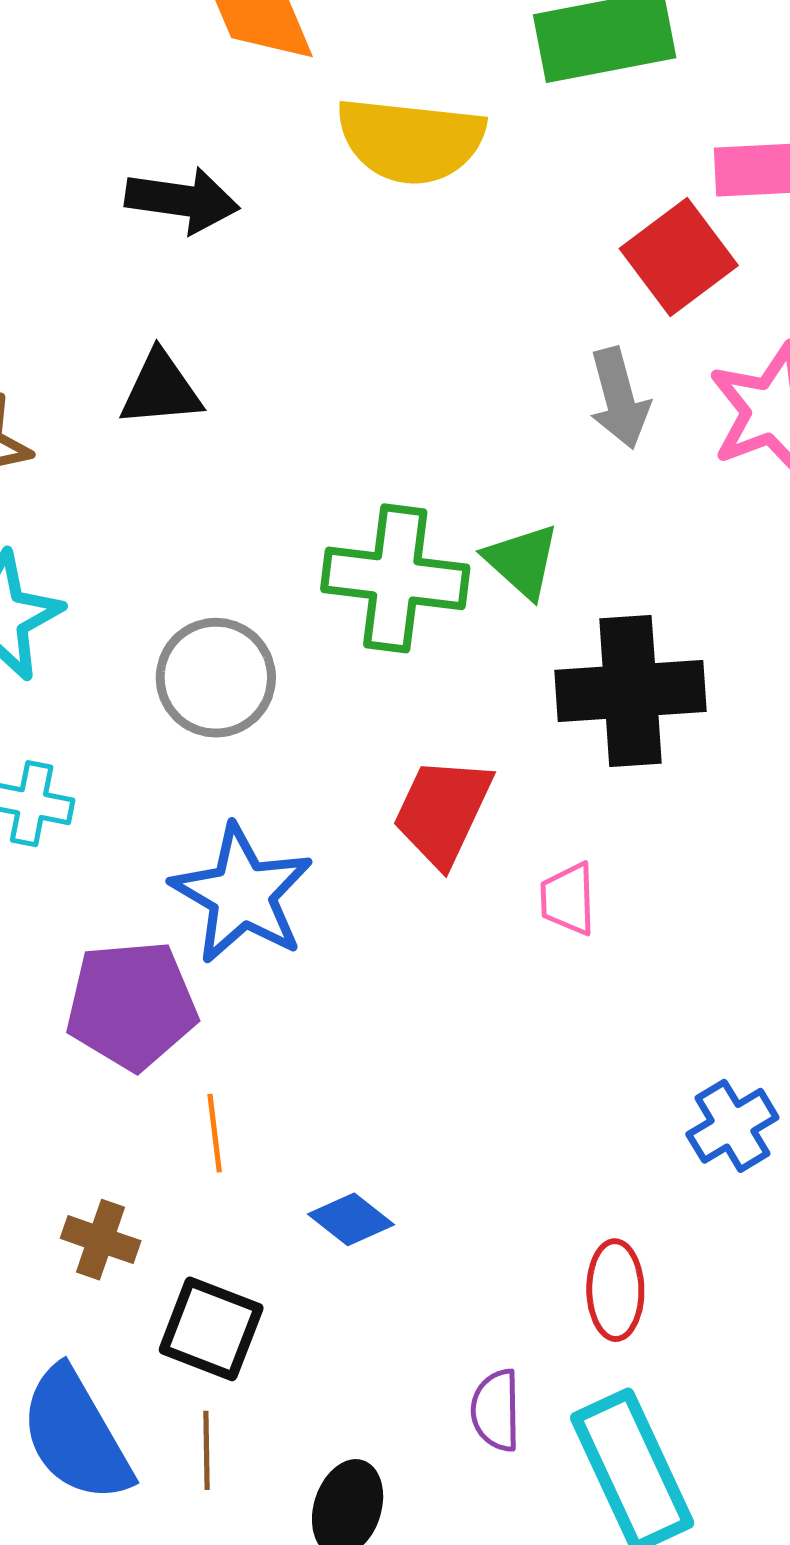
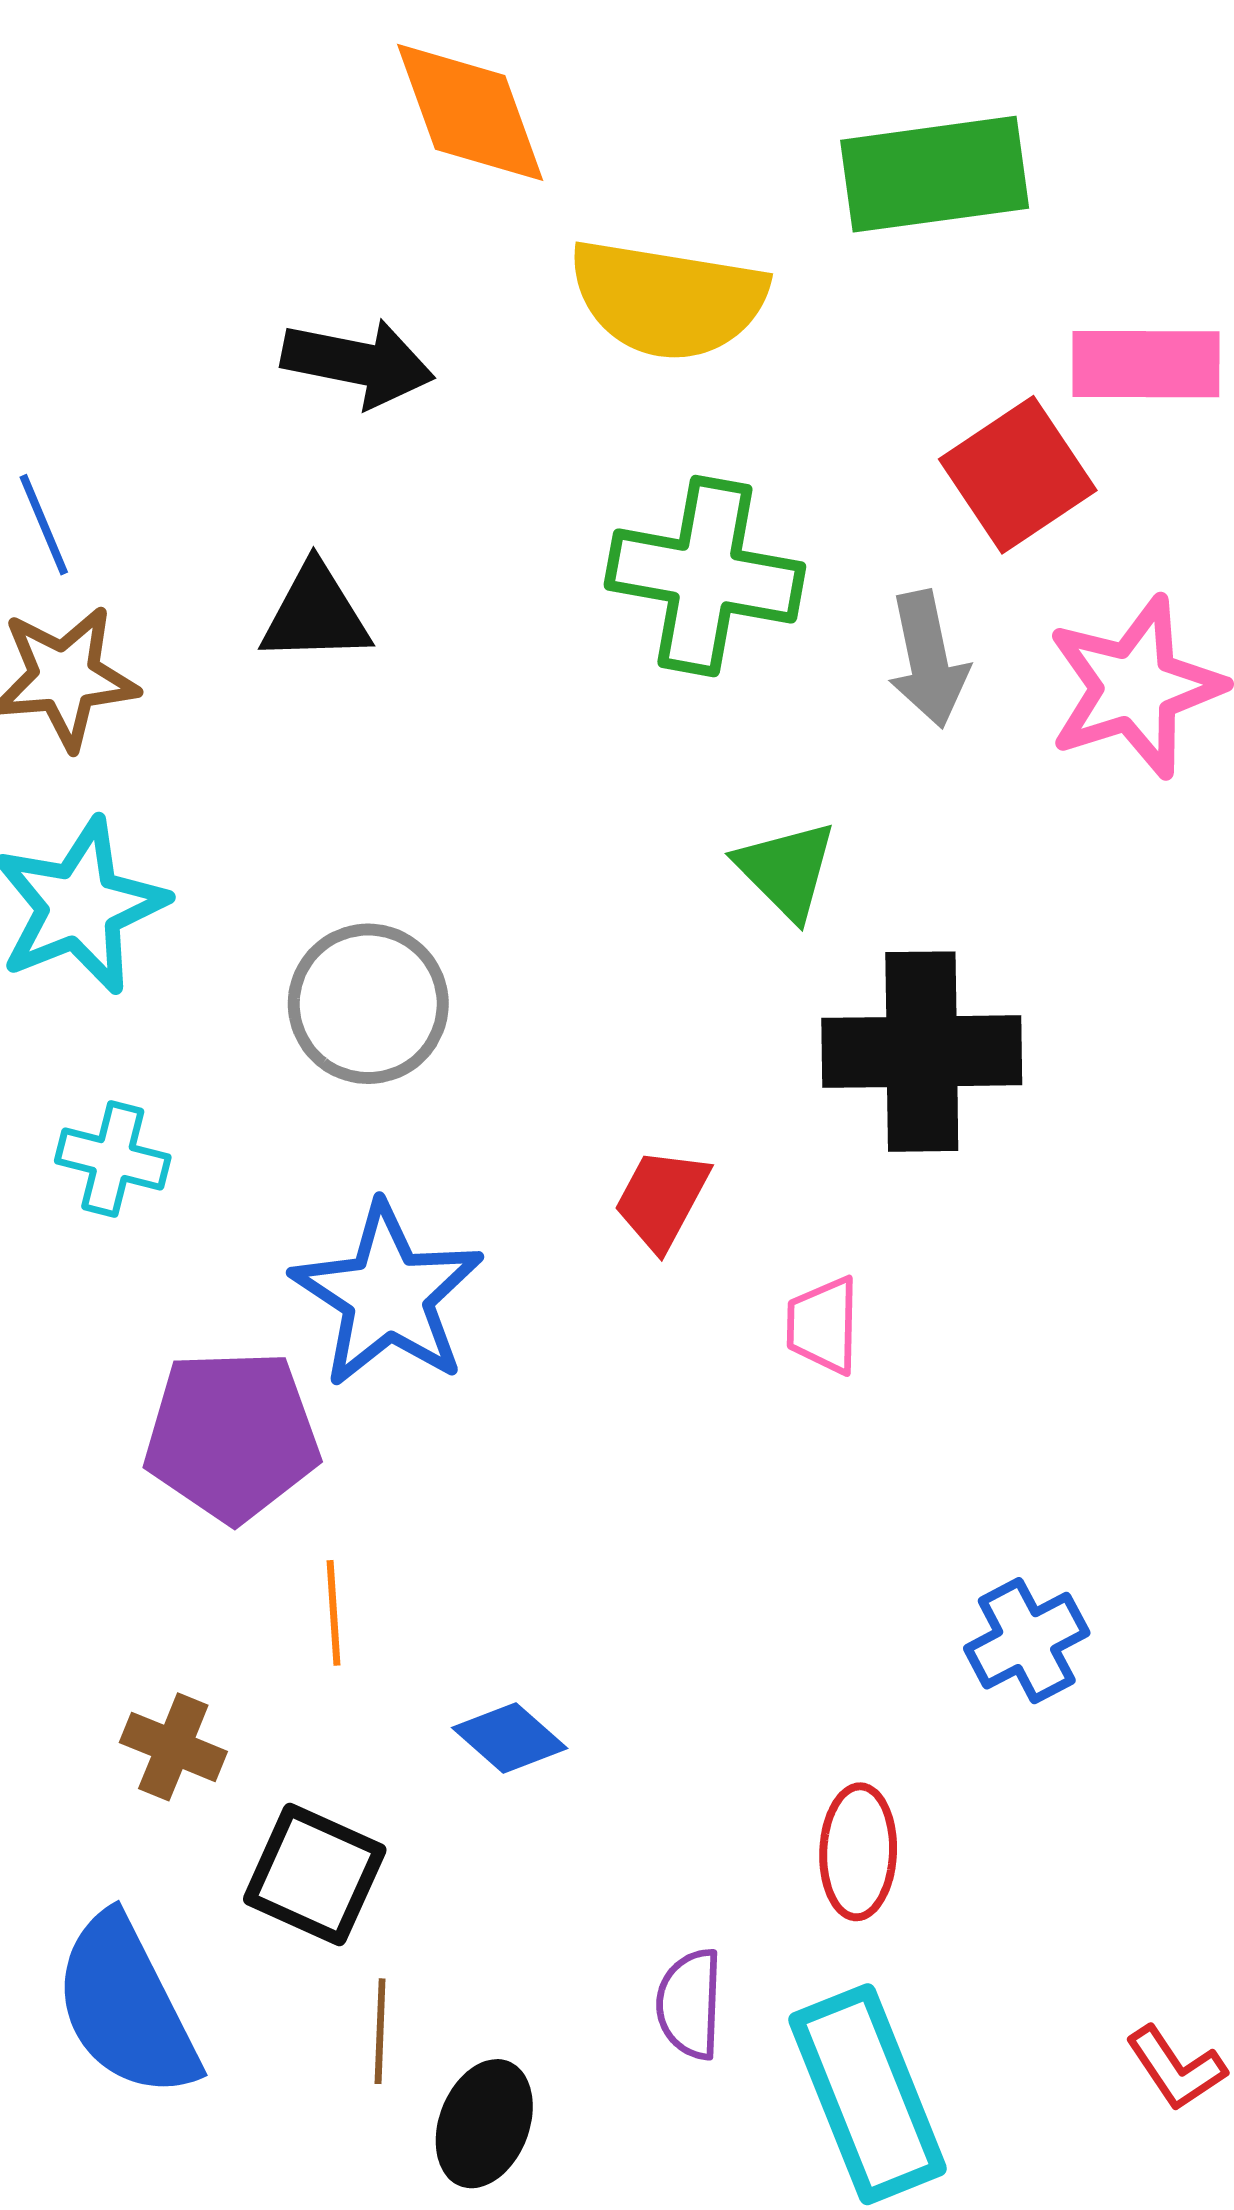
green cross: (395, 578) -> (705, 576), moved
red trapezoid: (443, 811) -> (662, 1199), size x0.7
brown line: (207, 1450) -> (380, 2031), moved

